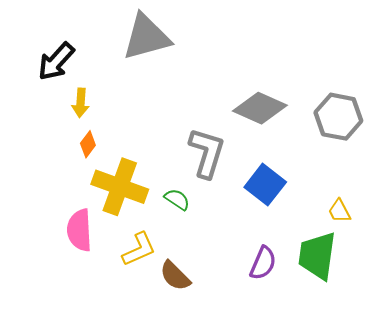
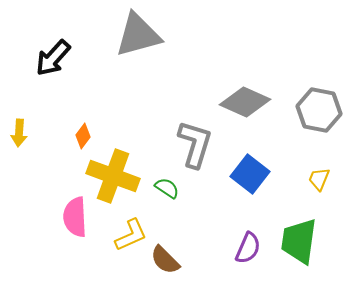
yellow arrow: (81, 103) -> (19, 133), moved
yellow trapezoid: (339, 211) -> (319, 179), moved, turned 50

